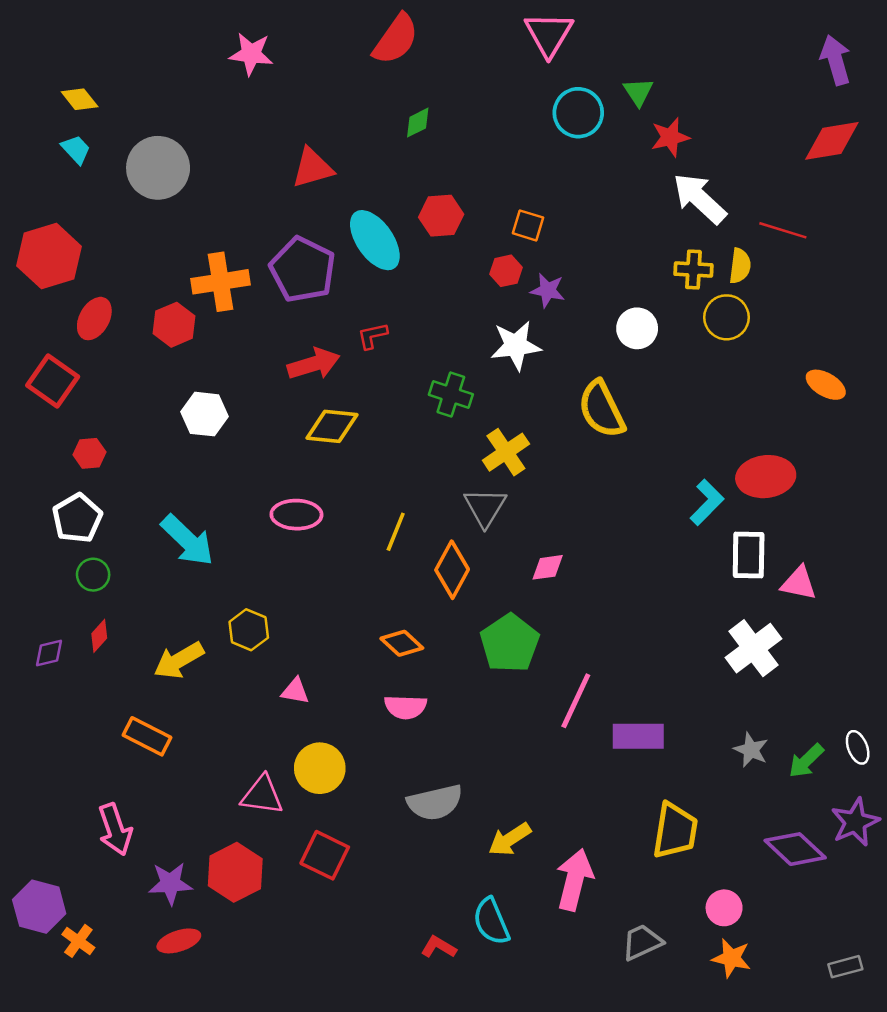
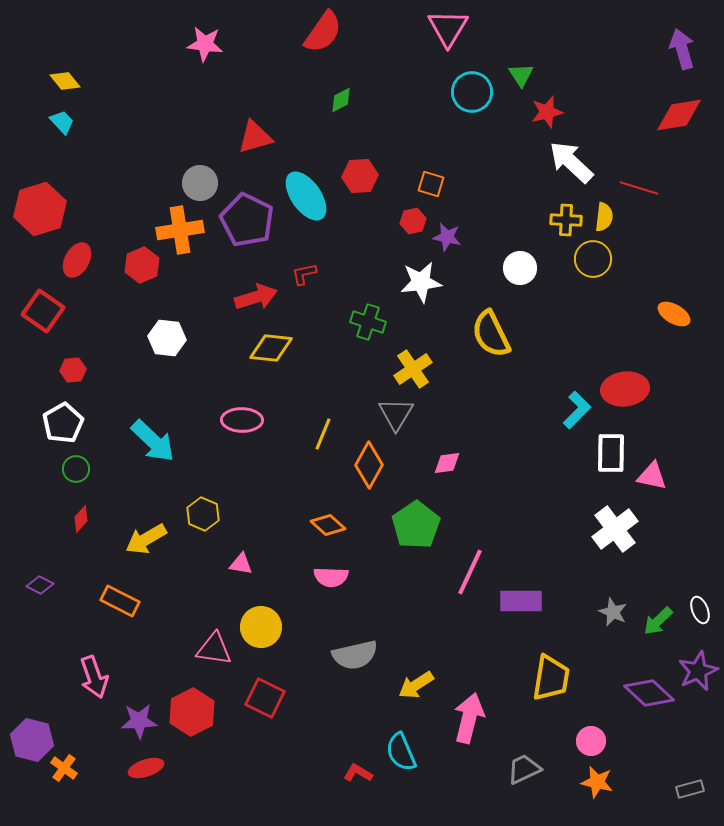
gray circle: (158, 168) -> (200, 183), moved, size x0.7
purple diamond: (49, 653) -> (40, 585), moved, turned 40

